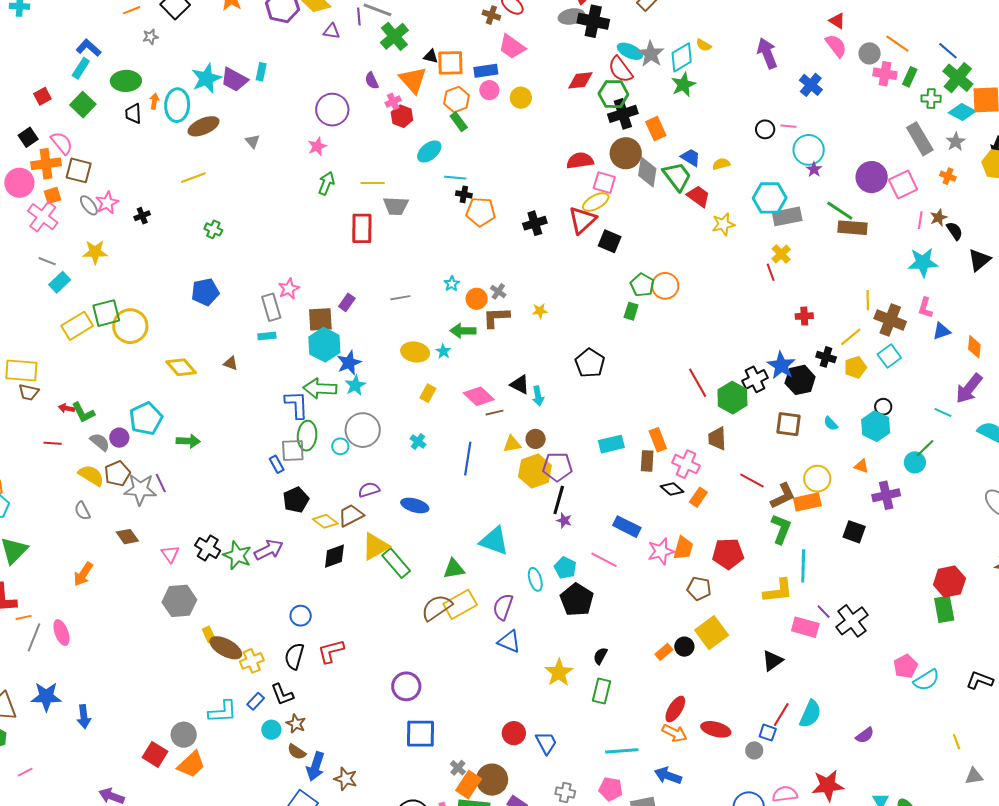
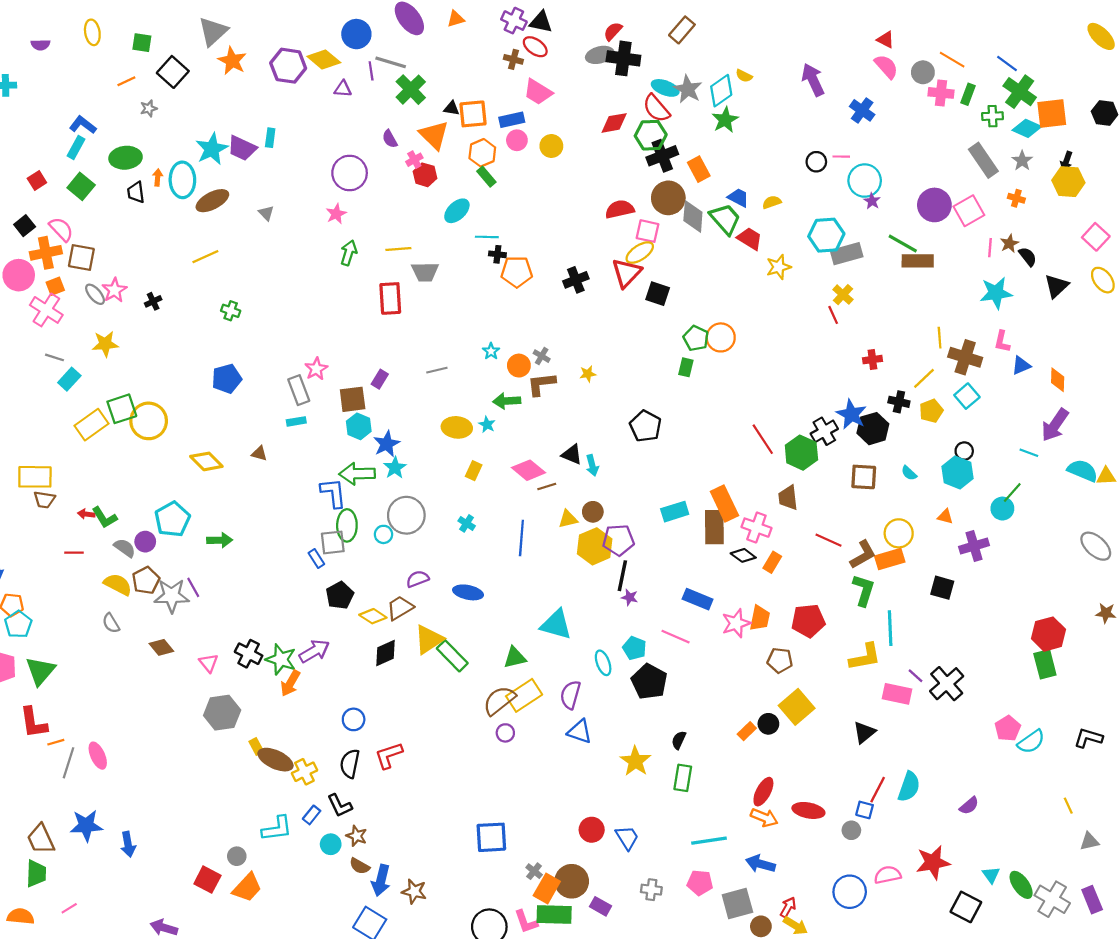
cyan hexagon: (324, 345) -> (359, 426), size x0.7
orange rectangle: (658, 440) -> (724, 503), size x1.4
brown rectangle: (647, 461) -> (714, 527), size x1.5
orange arrow: (83, 574) -> (290, 683), moved
purple circle: (406, 686) -> (505, 733), moved, size x0.6
gray circle: (184, 735) -> (237, 856), size x0.7

